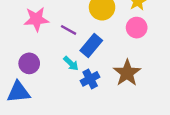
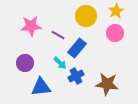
brown star: (127, 73) -> (107, 84), moved, turned -30
blue triangle: (18, 92) -> (41, 87), moved

